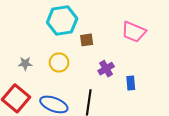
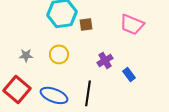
brown square: (87, 40) -> (86, 24), moved
blue rectangle: (131, 83) -> (129, 74), turned -32

